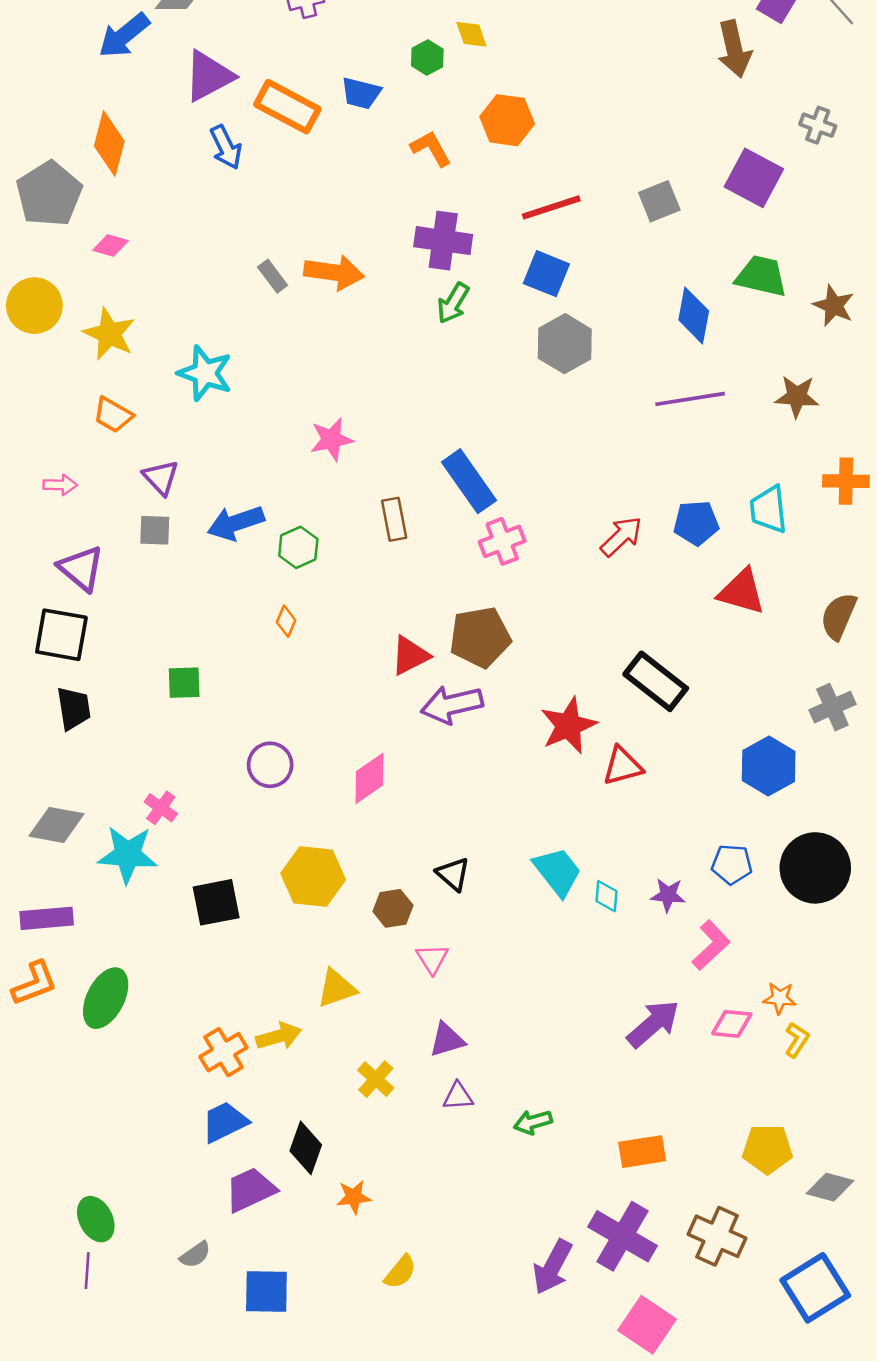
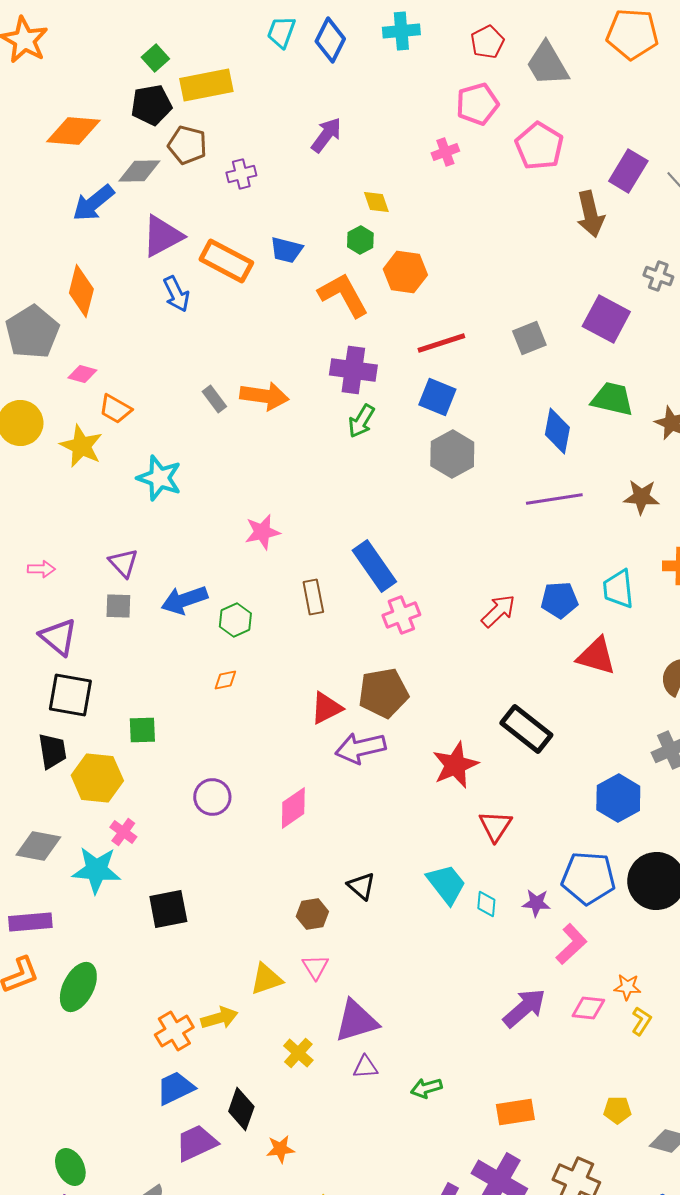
green hexagon: (427, 58) -> (360, 240), moved
orange L-shape: (431, 148) -> (343, 295), size x1.5
orange trapezoid: (113, 415) -> (115, 409), moved
orange diamond: (286, 621) -> (225, 680), turned 55
black square: (61, 635) -> (70, 695), moved
red triangle: (622, 766) -> (495, 826), moved, turned -42
blue pentagon: (732, 864) -> (588, 878), size x1.6
yellow hexagon: (313, 877) -> (97, 778), moved
pink triangle: (432, 959) -> (315, 967), moved
purple triangle: (447, 1040) -> (356, 1021), size x1.5
yellow pentagon: (767, 1149) -> (617, 1110), size x0.7

